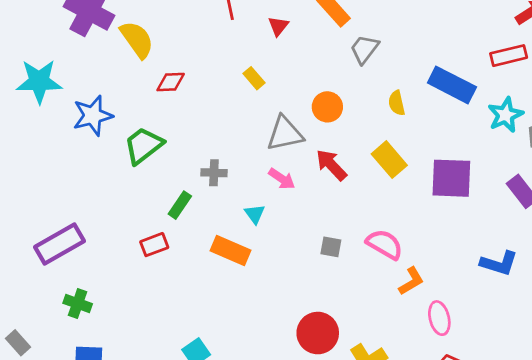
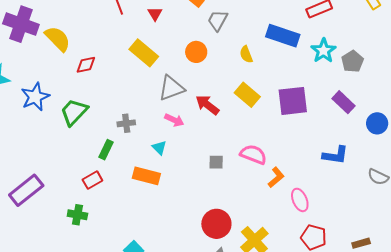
yellow rectangle: (254, 78) -> (144, 53), size x1.8
orange circle: (327, 107) -> (196, 52), moved
green cross: (78, 303) -> (77, 215), moved

